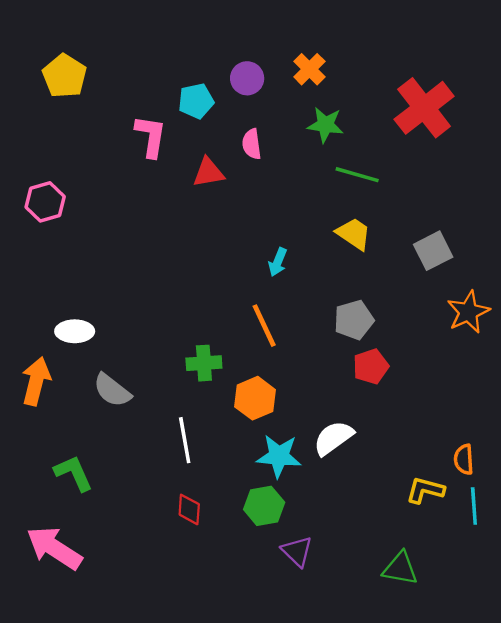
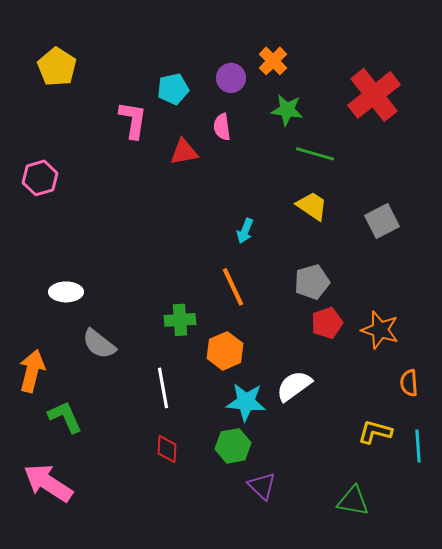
purple circle: (247, 78) -> (231, 78), moved
orange star: (468, 312) -> (380, 330), moved, turned -30
orange arrow: (36, 381) -> (32, 371), moved
orange semicircle: (464, 459) -> (409, 383), moved

